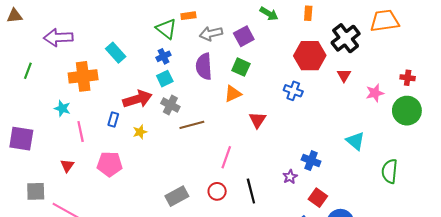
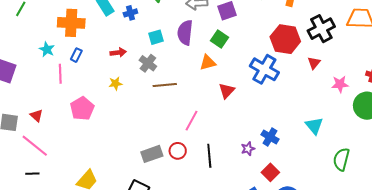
blue cross: (163, 56) -> (130, 13), moved
cyan square: (165, 79) -> (156, 37), moved
blue cross: (293, 91) -> (264, 69), size x1.6
red arrow: (137, 99) -> (118, 52), size x0.6
blue rectangle: (113, 119) -> (76, 55), moved
pink pentagon: (110, 164) -> (82, 109), turned 30
red triangle: (67, 166) -> (36, 116), moved, turned -32
gray rectangle: (177, 196) -> (152, 154), moved

